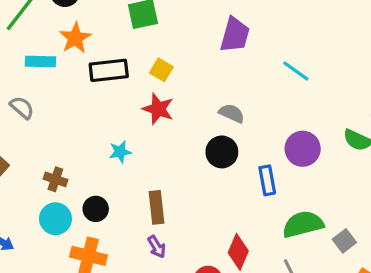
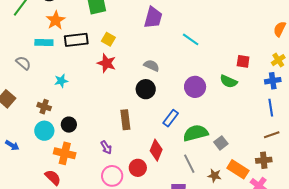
cyan rectangle: (40, 61) -> (44, 42), moved
cyan star: (120, 152) -> (61, 81), moved
blue rectangle: (267, 180) -> (171, 118), moved, turned 48
brown rectangle: (157, 207) -> (125, 120), moved

